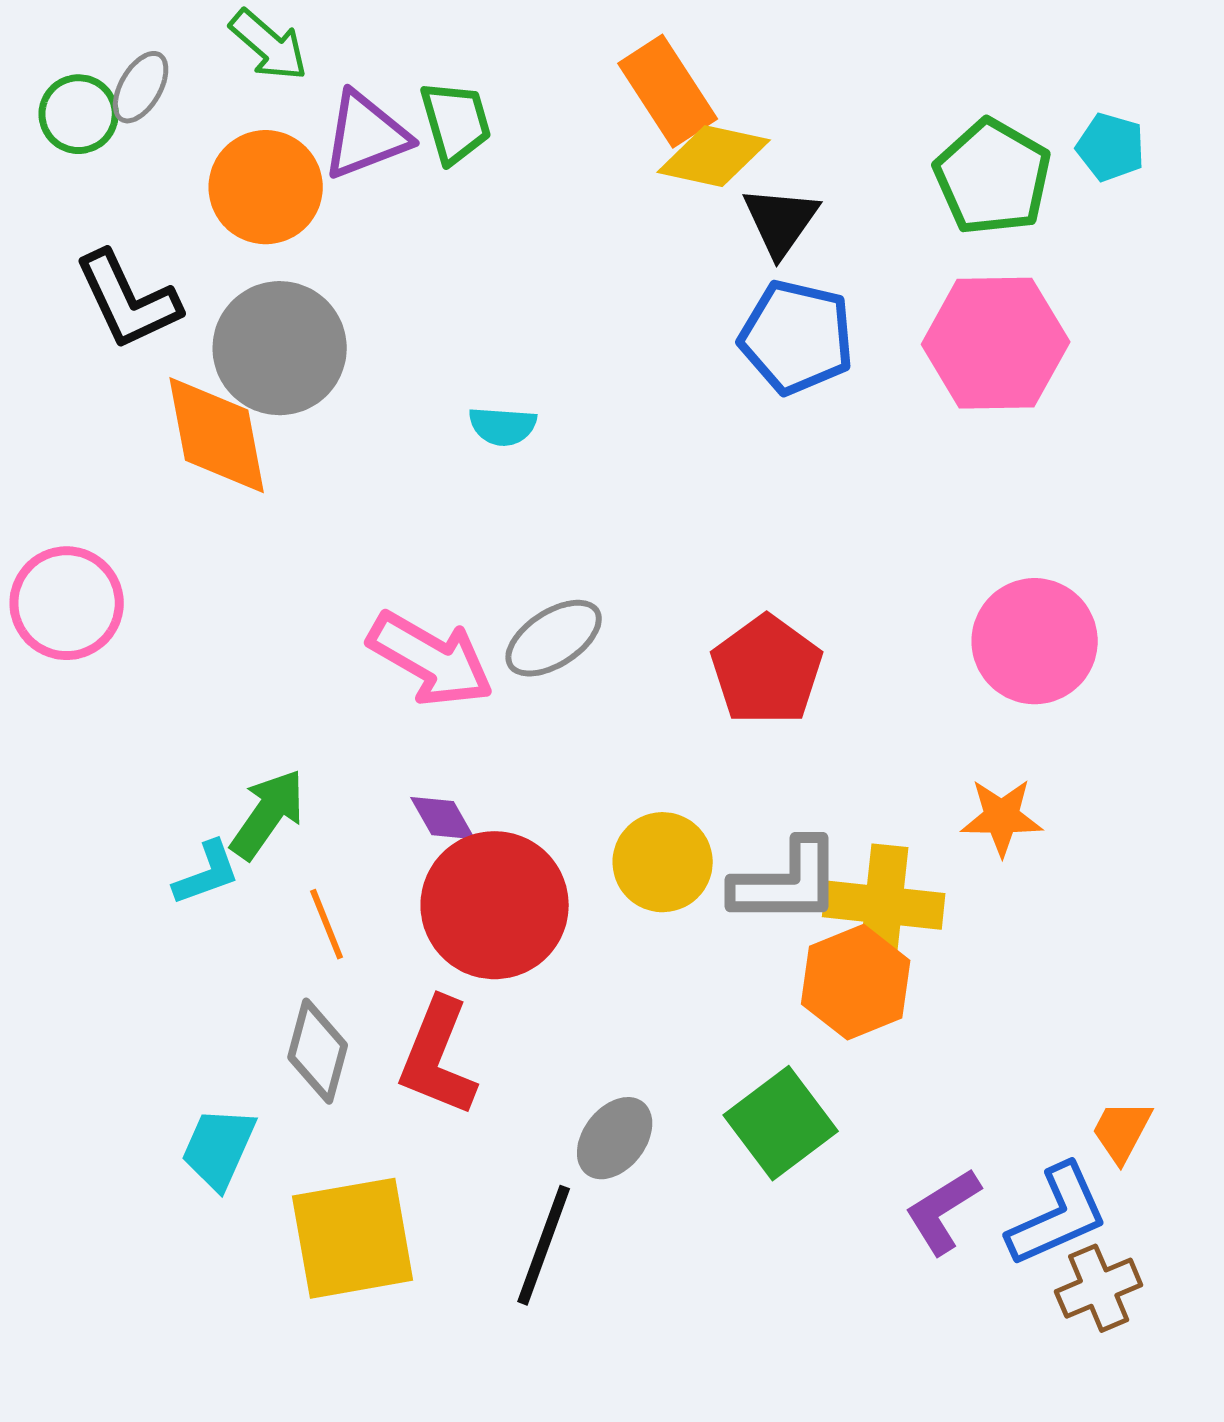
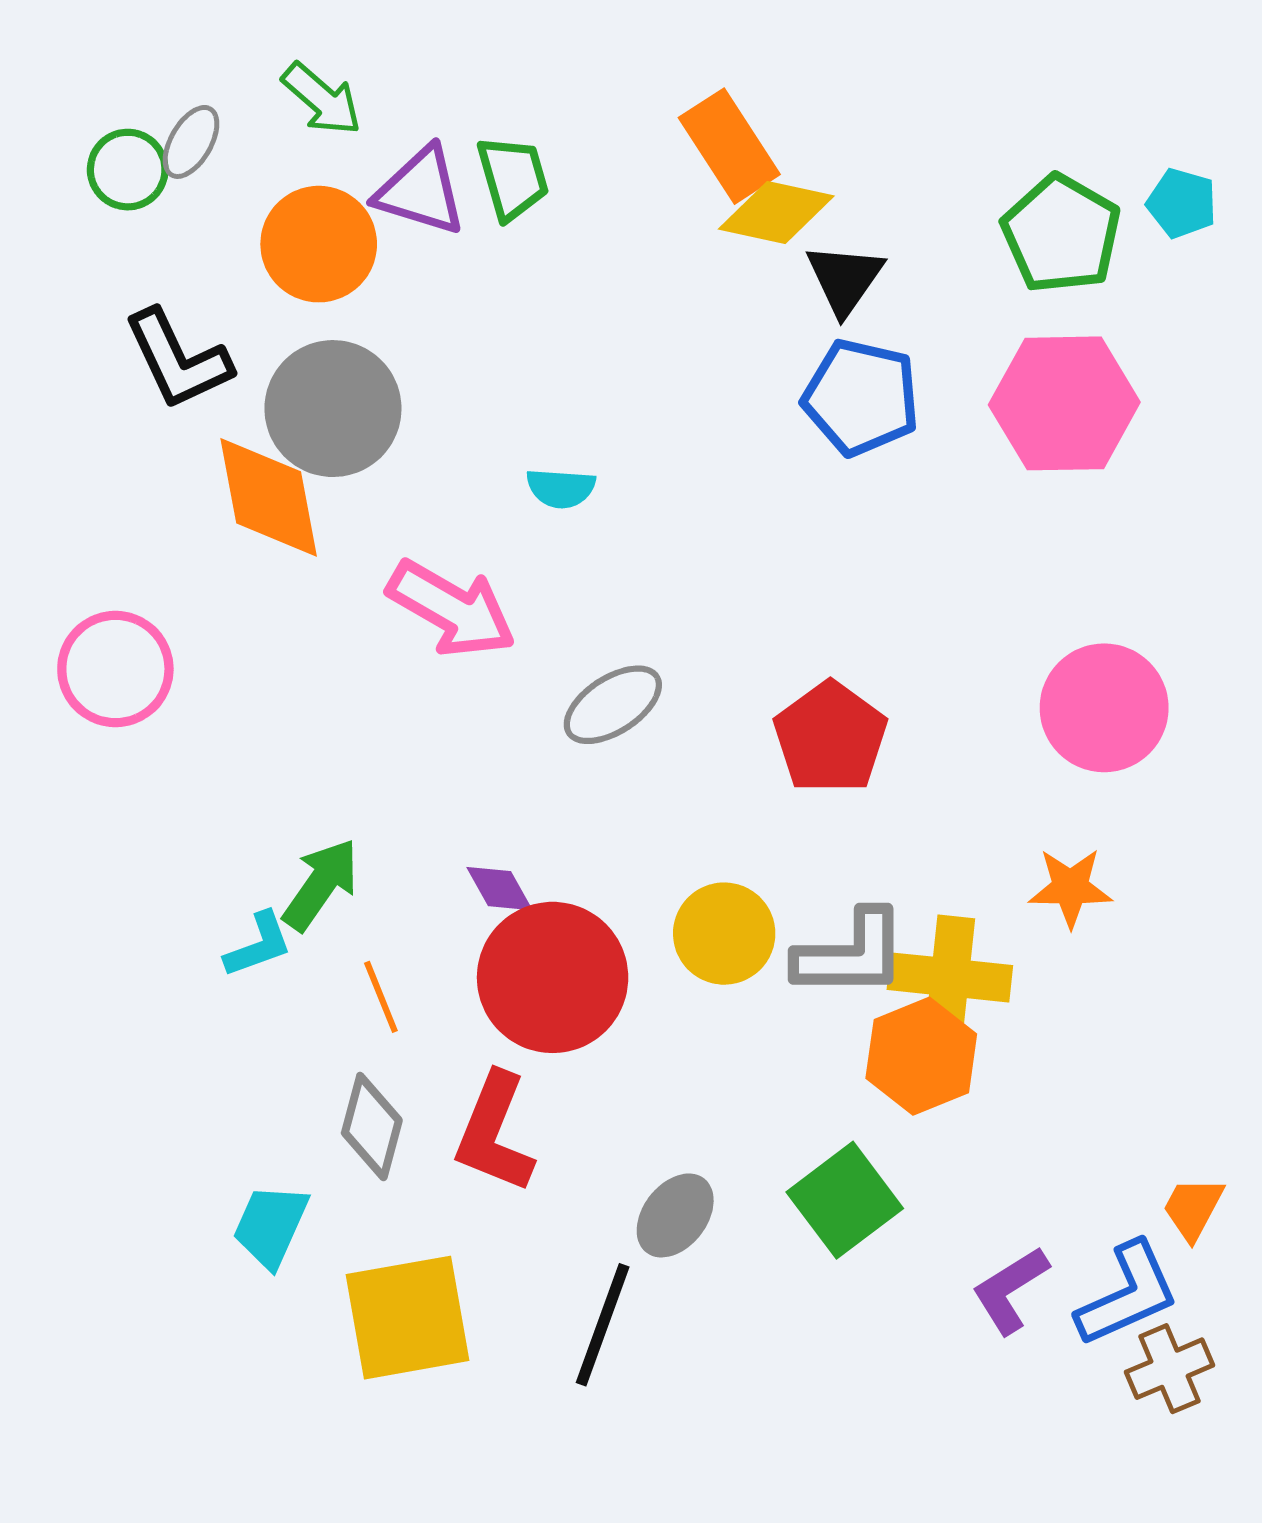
purple triangle: (366, 135) -> (421, 191), turned 38
pink arrow: (431, 659) -> (451, 609), moved

